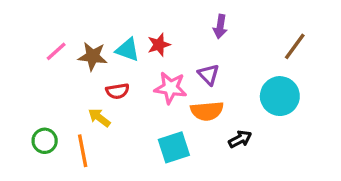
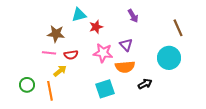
purple arrow: (220, 26) -> (133, 16), turned -40
brown line: (295, 46) -> (178, 28), turned -60
cyan triangle: (127, 50) -> (79, 15), moved, turned -35
pink line: (56, 51) -> (49, 53), moved, turned 48
yellow arrow: (99, 118) -> (60, 71), turned 104

